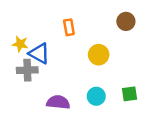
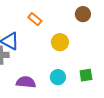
orange rectangle: (69, 27) -> (35, 19), turned -40

